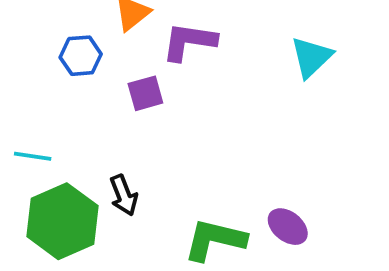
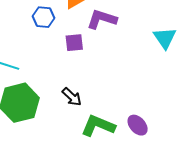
cyan triangle: (311, 57) -> (165, 38), turned -30
black arrow: (124, 195) -> (72, 97), moved, turned -35

